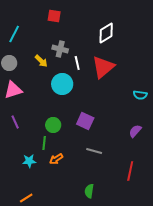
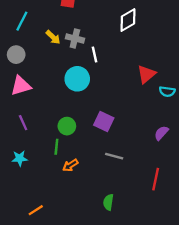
yellow arrow: (41, 61) -> (53, 37), moved
red triangle: (103, 67) -> (146, 74), moved, size x0.7
cyan star: (29, 161) -> (20, 158), moved

